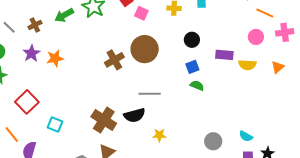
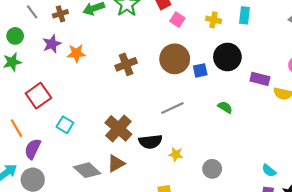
black circle: (192, 40) -> (227, 57), size x1.6
brown cross: (114, 60) -> (126, 64), moved
blue square: (192, 67) -> (200, 70), moved
gray line: (150, 94) -> (172, 108), turned -35
black semicircle: (135, 115) -> (150, 142), moved
gray circle: (213, 141) -> (212, 169), moved

